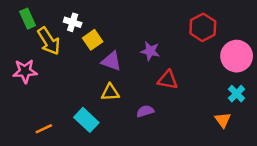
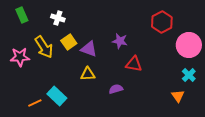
yellow square: (93, 40) -> (69, 42), moved
yellow arrow: (49, 41) -> (44, 47), moved
cyan rectangle: (86, 120) -> (57, 96), moved

